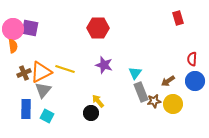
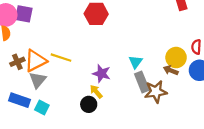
purple star: (104, 65) -> (101, 74), moved
brown arrow: (168, 81) -> (171, 70), turned 56
brown star: (154, 101) -> (156, 92), size x1.5
yellow circle: (173, 104) -> (176, 58), moved
blue rectangle: (26, 109) -> (20, 100), turned -72

